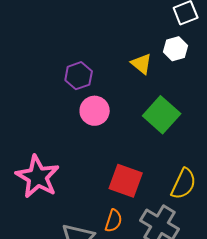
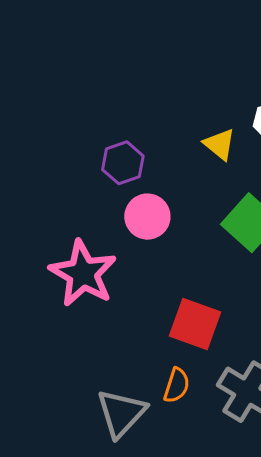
pink star: (38, 177) -> (83, 273), moved

